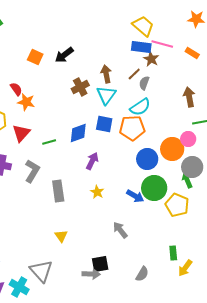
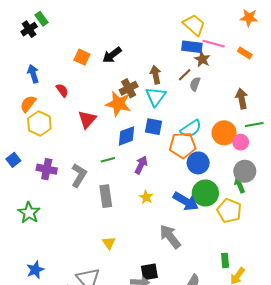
orange star: (26, 102) -> (118, 104), moved, size x1.4
cyan semicircle: (140, 107) -> (191, 129), moved
orange pentagon: (132, 128) -> (183, 145), moved
red triangle: (21, 133) -> (87, 119), moved
green line: (49, 142) -> (108, 160), moved
orange circle: (172, 149) -> (224, 133), moved
blue arrow: (135, 196) -> (186, 201), size x1.4
gray arrow: (120, 230) -> (170, 237), size x1.4

